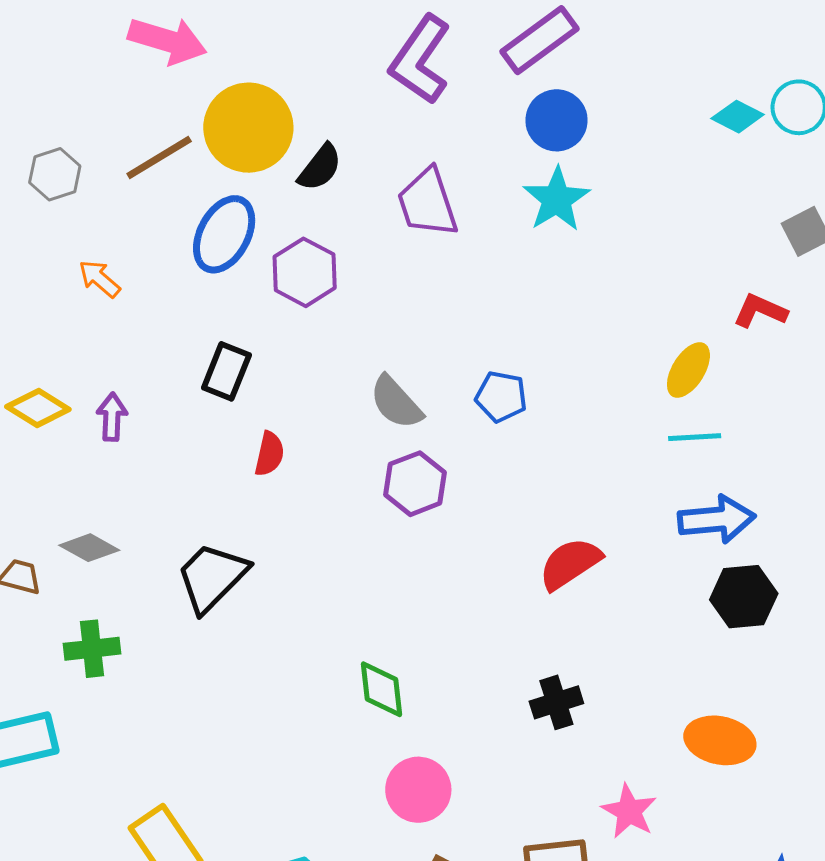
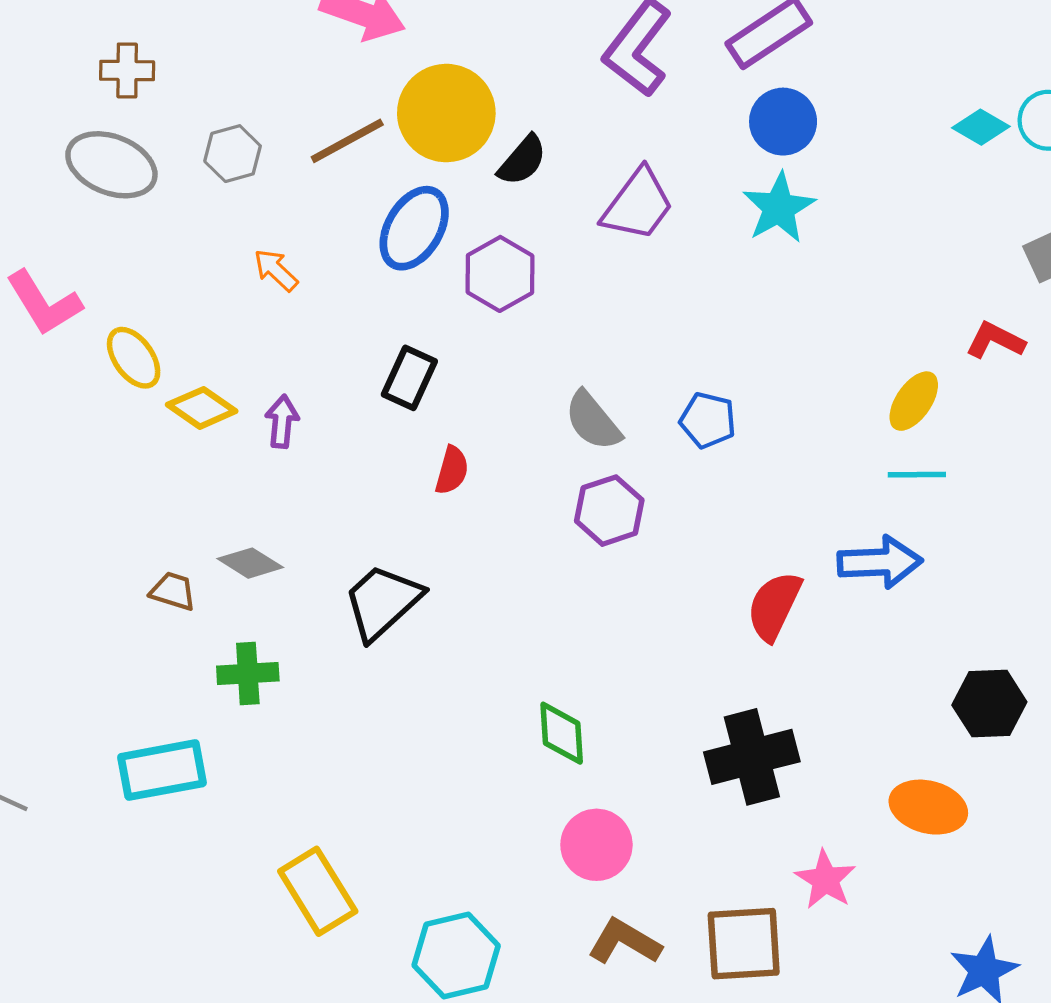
purple trapezoid: (427, 203) -> (638, 205), turned -128
blue arrow: (717, 519) -> (880, 562), moved
red semicircle: (570, 564) -> (774, 606), turned -34
black hexagon: (744, 597) -> (989, 704), moved
black cross: (556, 702) -> (752, 757), size x1.6

